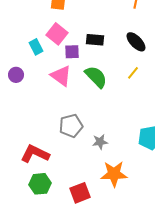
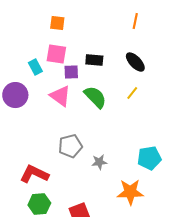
pink square: (57, 34) -> (56, 54), turned -30
purple circle: (16, 75) -> (15, 95), size x1.6
orange star: (114, 174) -> (130, 192), moved

